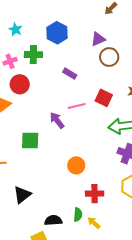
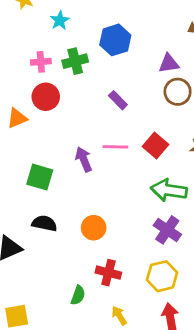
green cross: (33, 55) -> (75, 61), turned -30
black semicircle: (53, 220) -> (44, 223), moved
yellow arrow: (94, 223) -> (119, 316), moved

